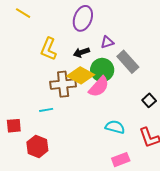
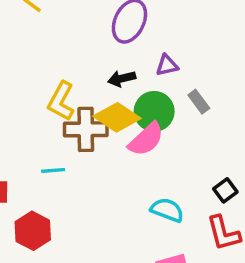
yellow L-shape: (49, 49) -> (61, 101), moved
gray rectangle: (128, 62) -> (199, 102), size x0.6
black square: (149, 100) -> (225, 190), moved

